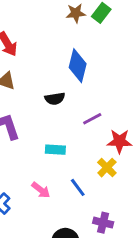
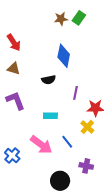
purple line: (92, 119) -> (76, 93), turned -48
pink arrow: (41, 190) -> (41, 145), size x1.6

